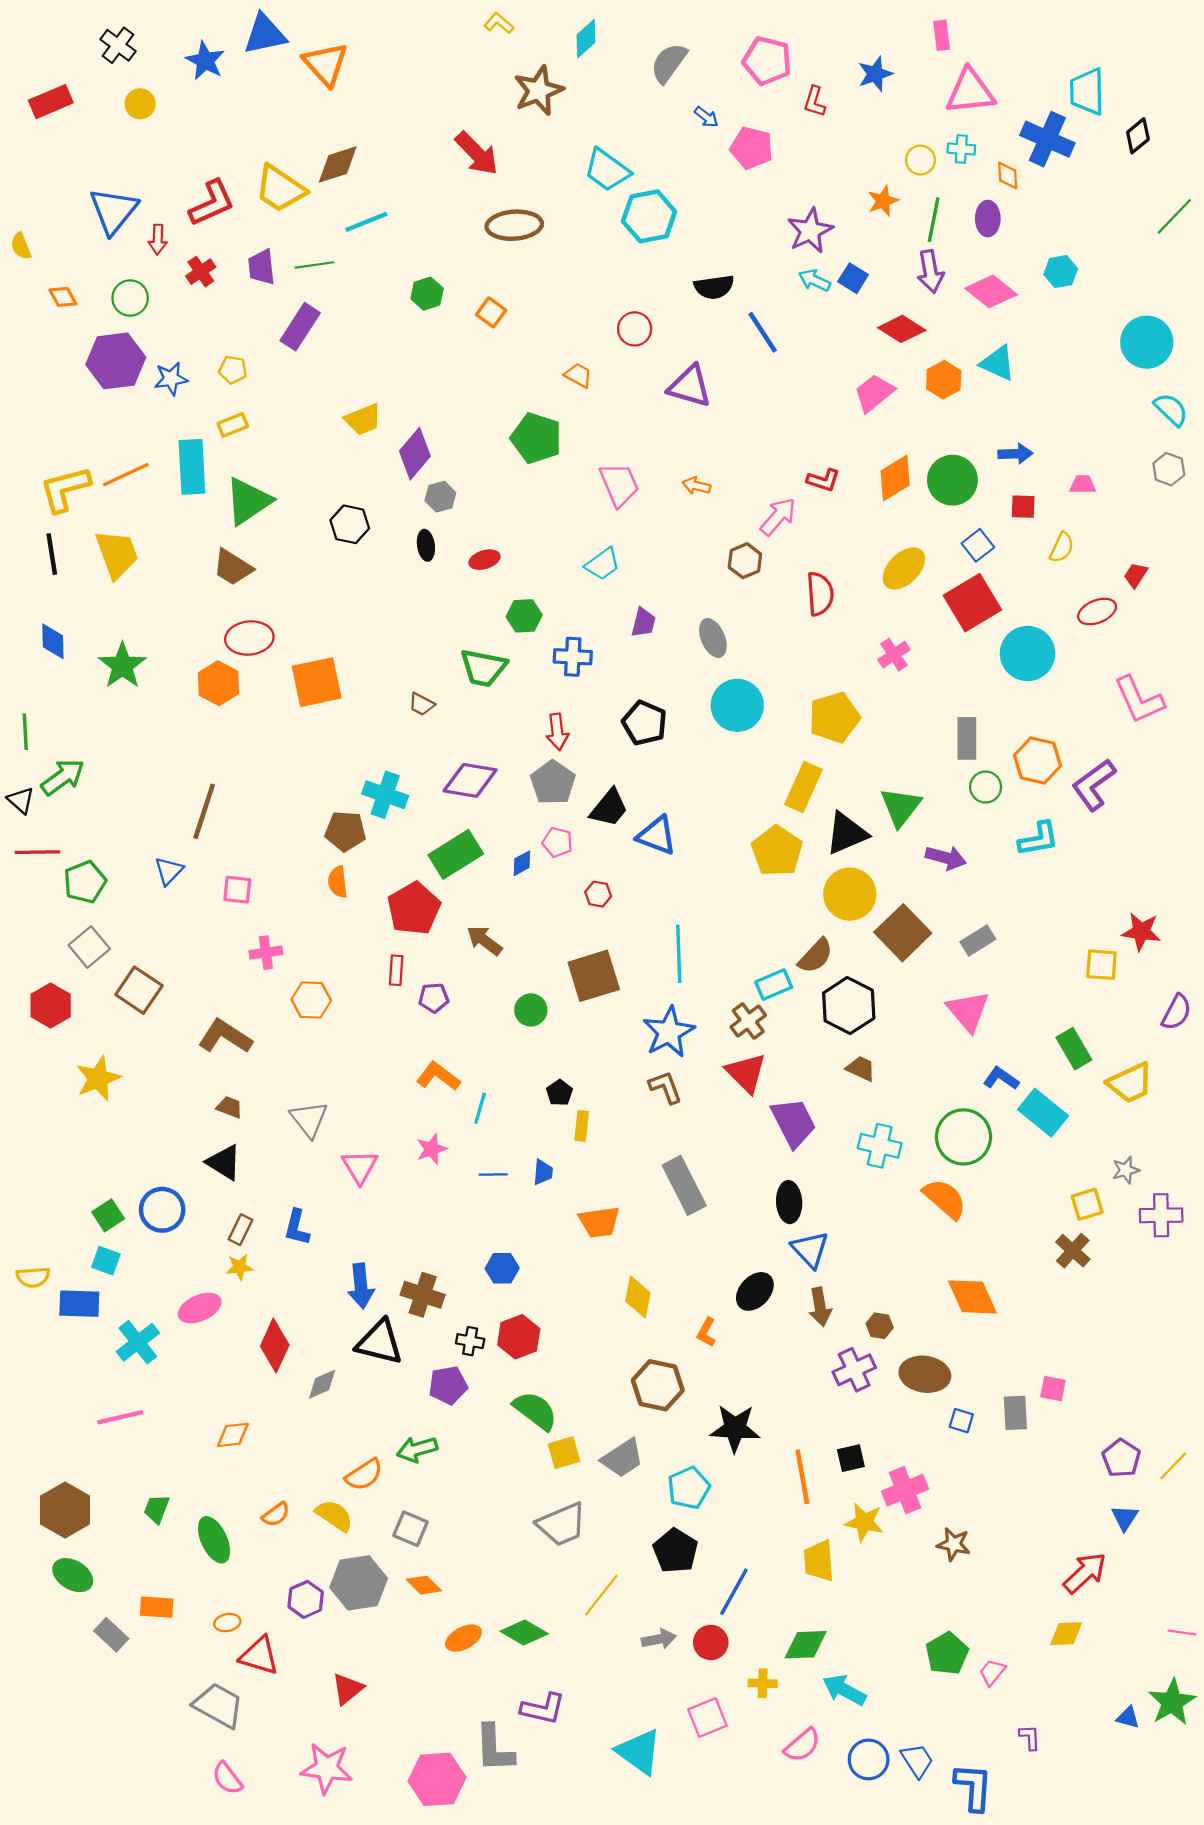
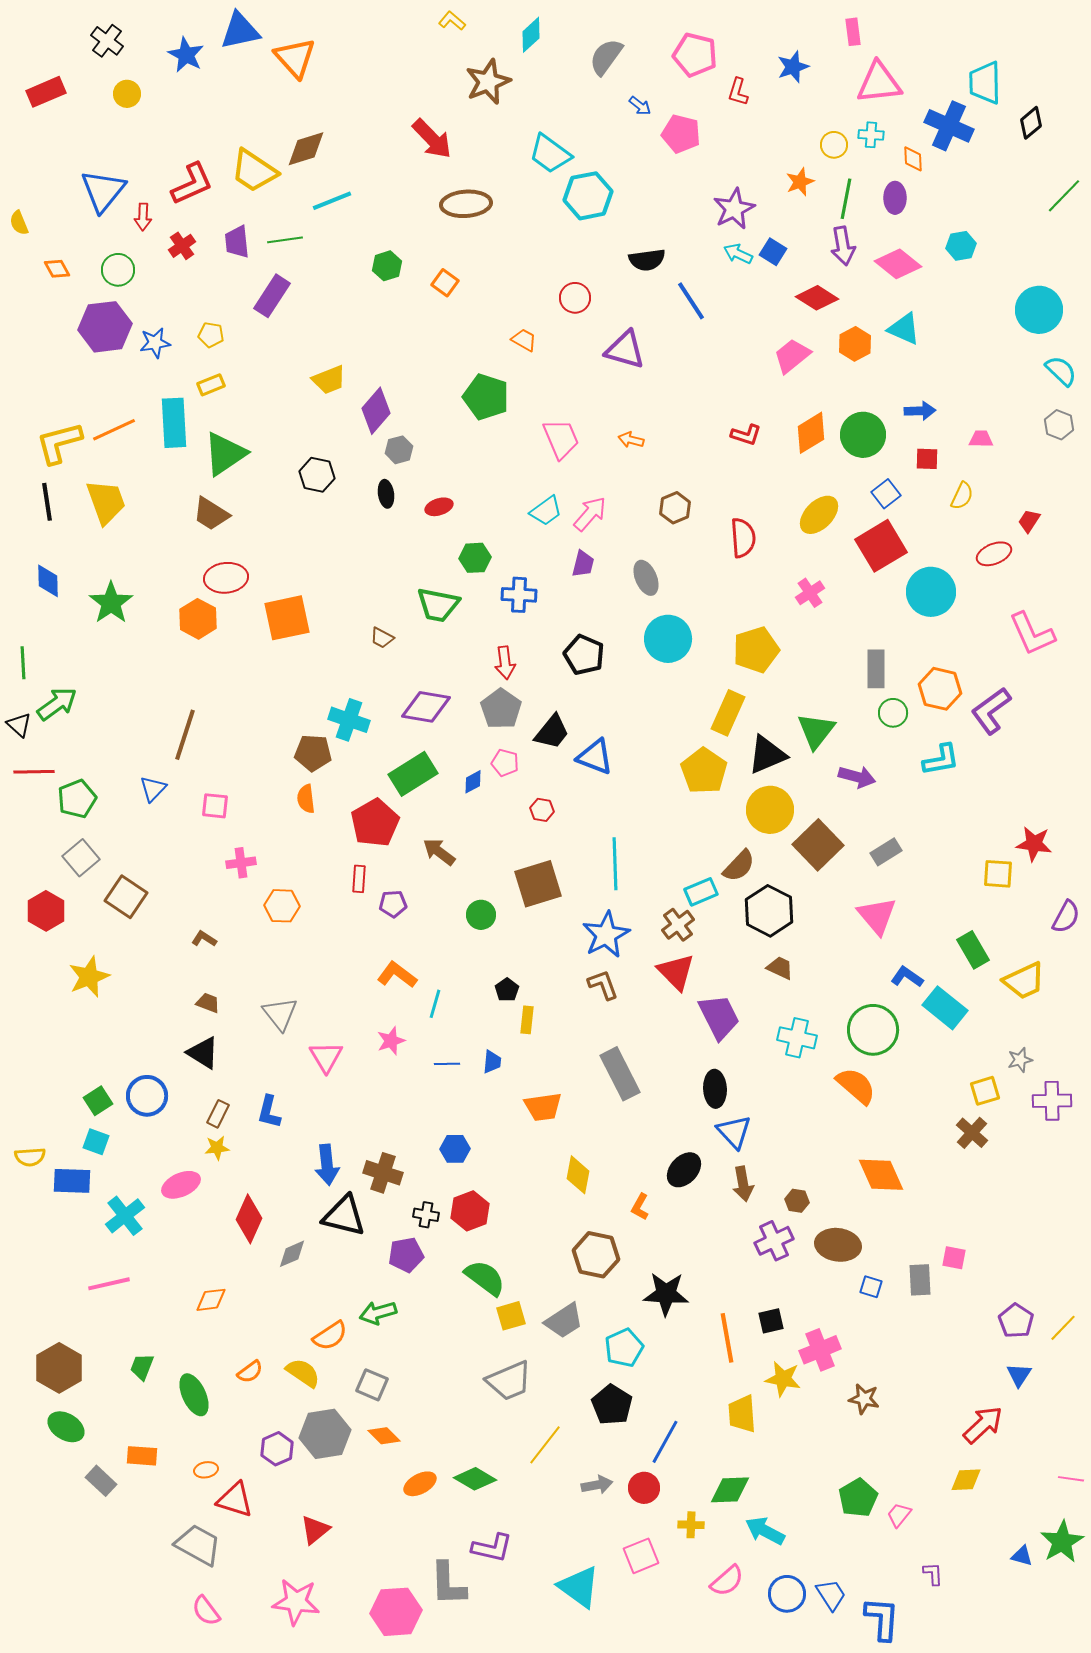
pink arrow: (778, 517) -> (590, 514), moved
brown L-shape: (225, 1036) -> (204, 939), size x0.5

